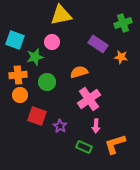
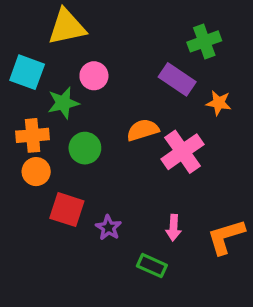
yellow triangle: (61, 15) -> (67, 27), moved
green cross: (123, 23) -> (204, 41), moved
pink cross: (89, 99) -> (183, 152), moved
orange L-shape: (115, 144) -> (226, 237), moved

